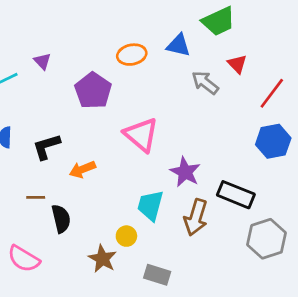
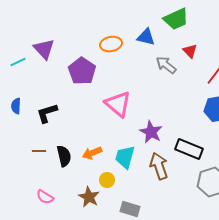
purple triangle: (42, 61) -> (44, 49), size x1.6
orange arrow: (82, 169) -> (92, 153), moved
brown arrow: (196, 217) -> (159, 166), turned 144
black semicircle: (61, 219) -> (64, 156), moved
pink semicircle: (24, 259) -> (45, 197), moved, size x0.7

